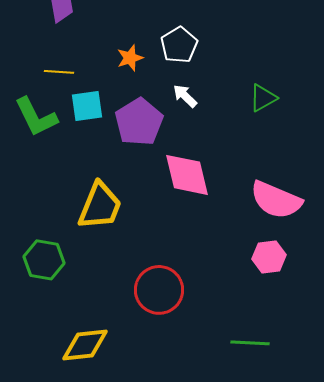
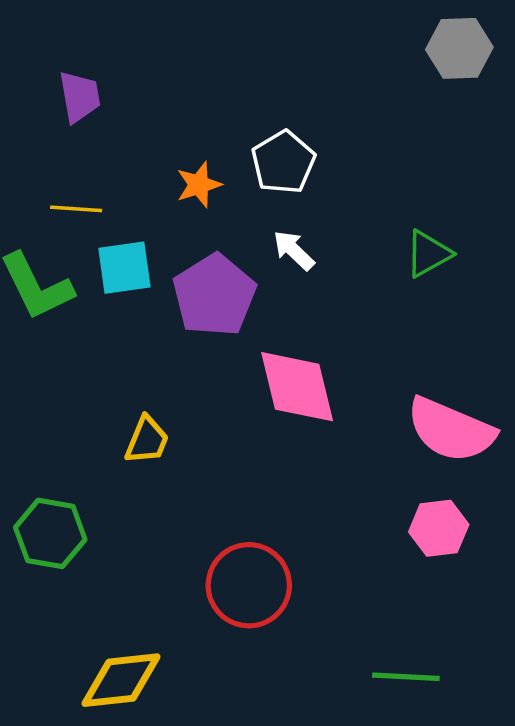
yellow trapezoid: (100, 206) -> (147, 440), size x0.6

